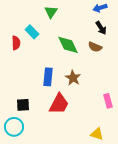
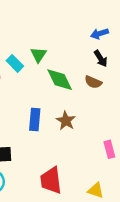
green triangle: (51, 12) -> (38, 55), moved
red trapezoid: (59, 104) -> (51, 180), moved, turned 145

